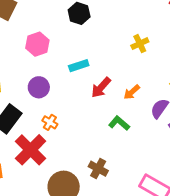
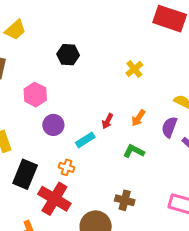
cyan rectangle: (79, 66) -> (85, 140), moved
purple circle: (39, 87) -> (53, 125), moved
red arrow: (101, 88) -> (107, 121), size x0.7

